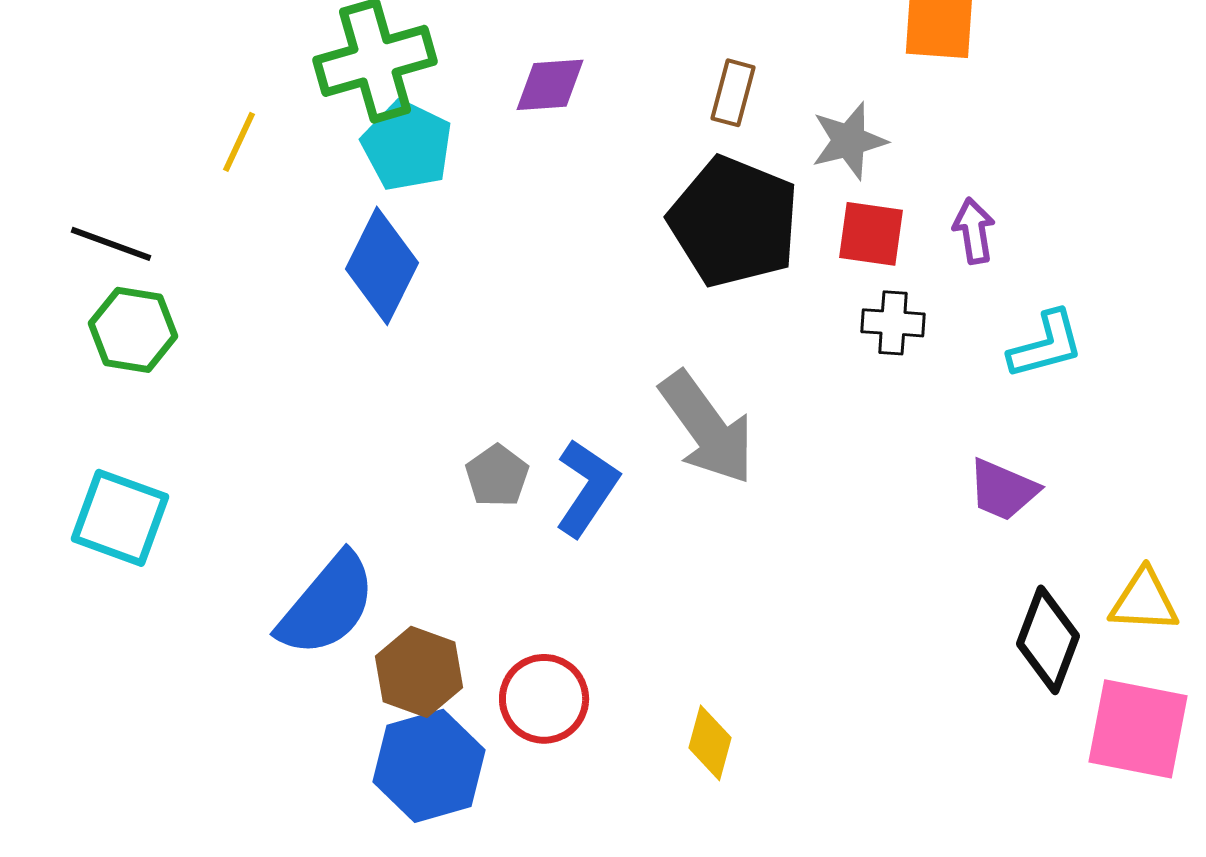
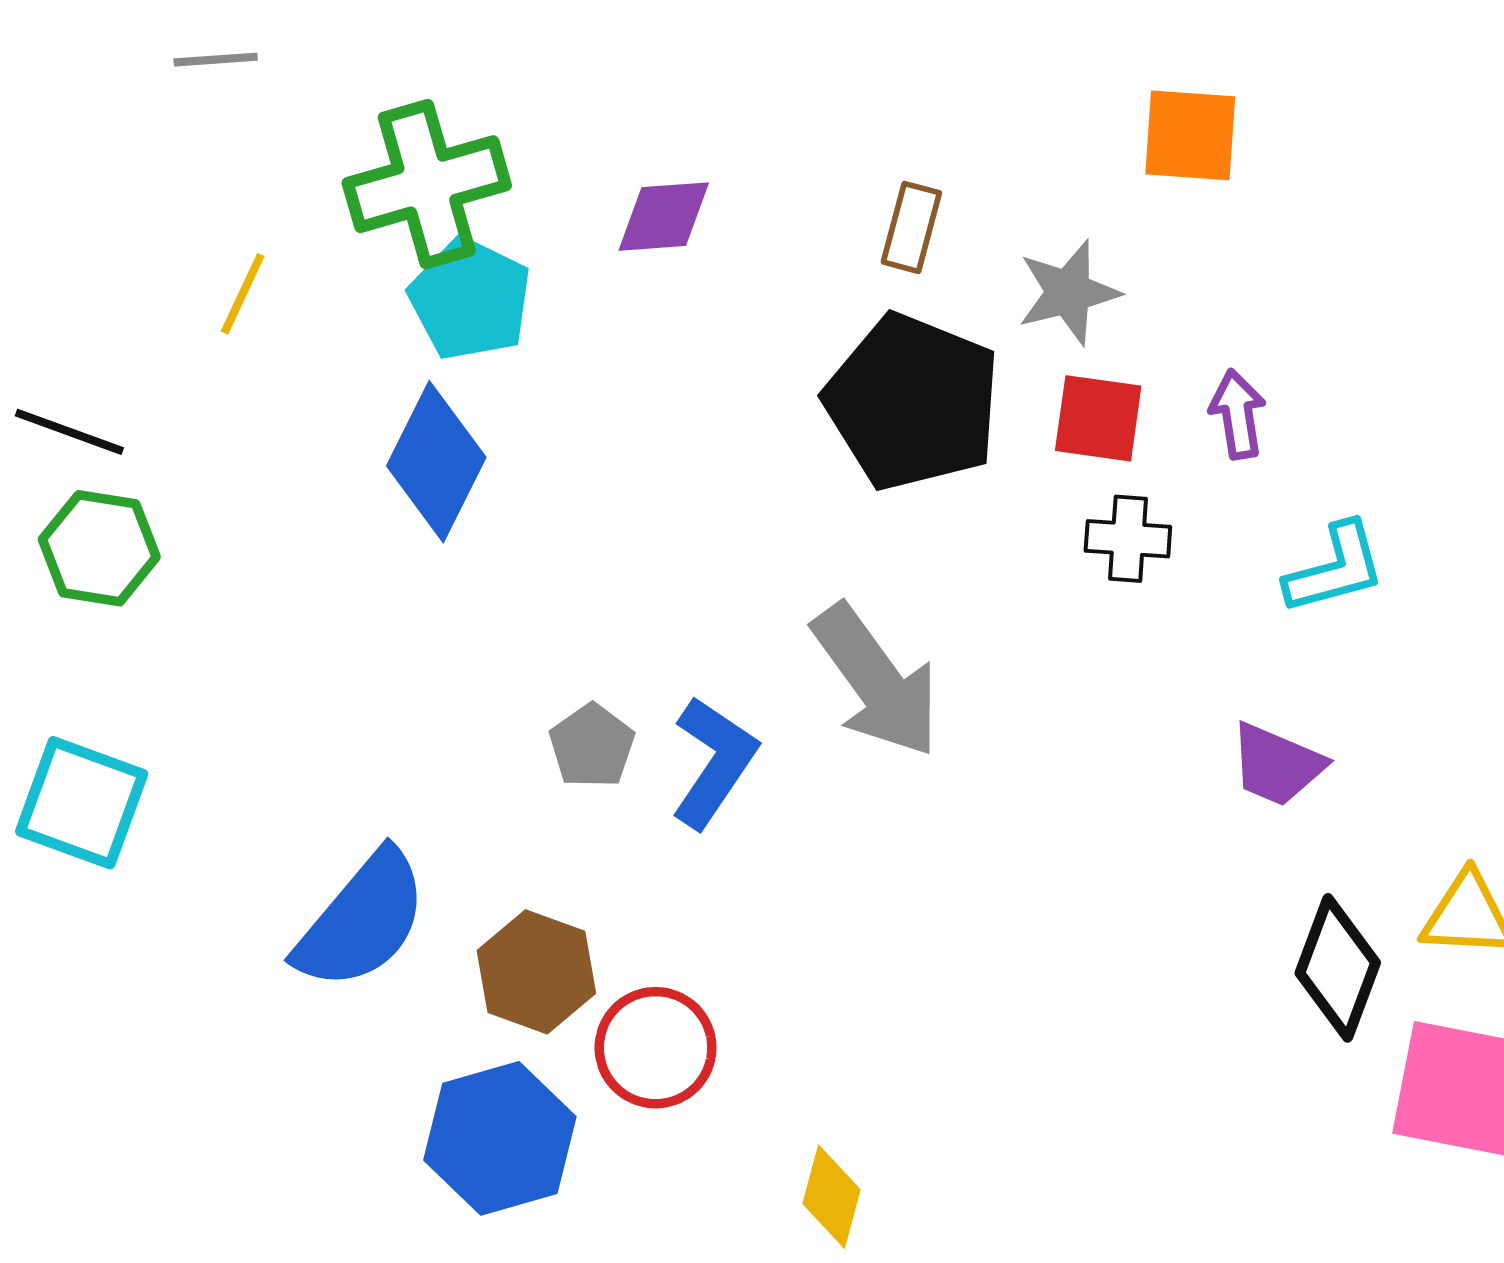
brown hexagon: (419, 672) -> (536, 972), moved
yellow diamond: (710, 743) -> (832, 1197), moved

